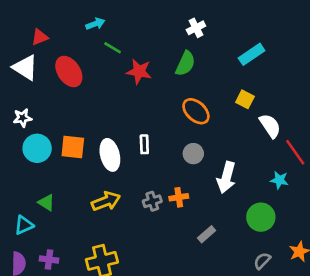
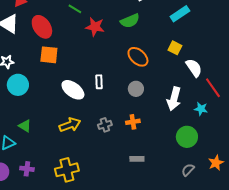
green semicircle: (185, 64) -> (130, 21), turned 42
orange square: (73, 147) -> (49, 55), moved
white ellipse: (110, 155) -> (73, 90), turned -40
white arrow: (226, 177) -> (174, 99), moved
orange cross: (179, 197) -> (133, 122), moved
gray rectangle: (207, 234) -> (137, 159), moved, turned 40

